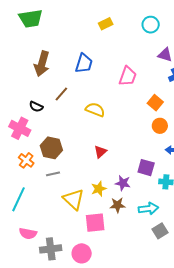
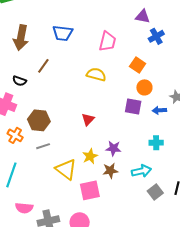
blue trapezoid: (84, 63) -> (63, 33), turned 85
yellow semicircle: (95, 110) -> (96, 74), moved
purple square: (146, 168) -> (133, 107), moved

